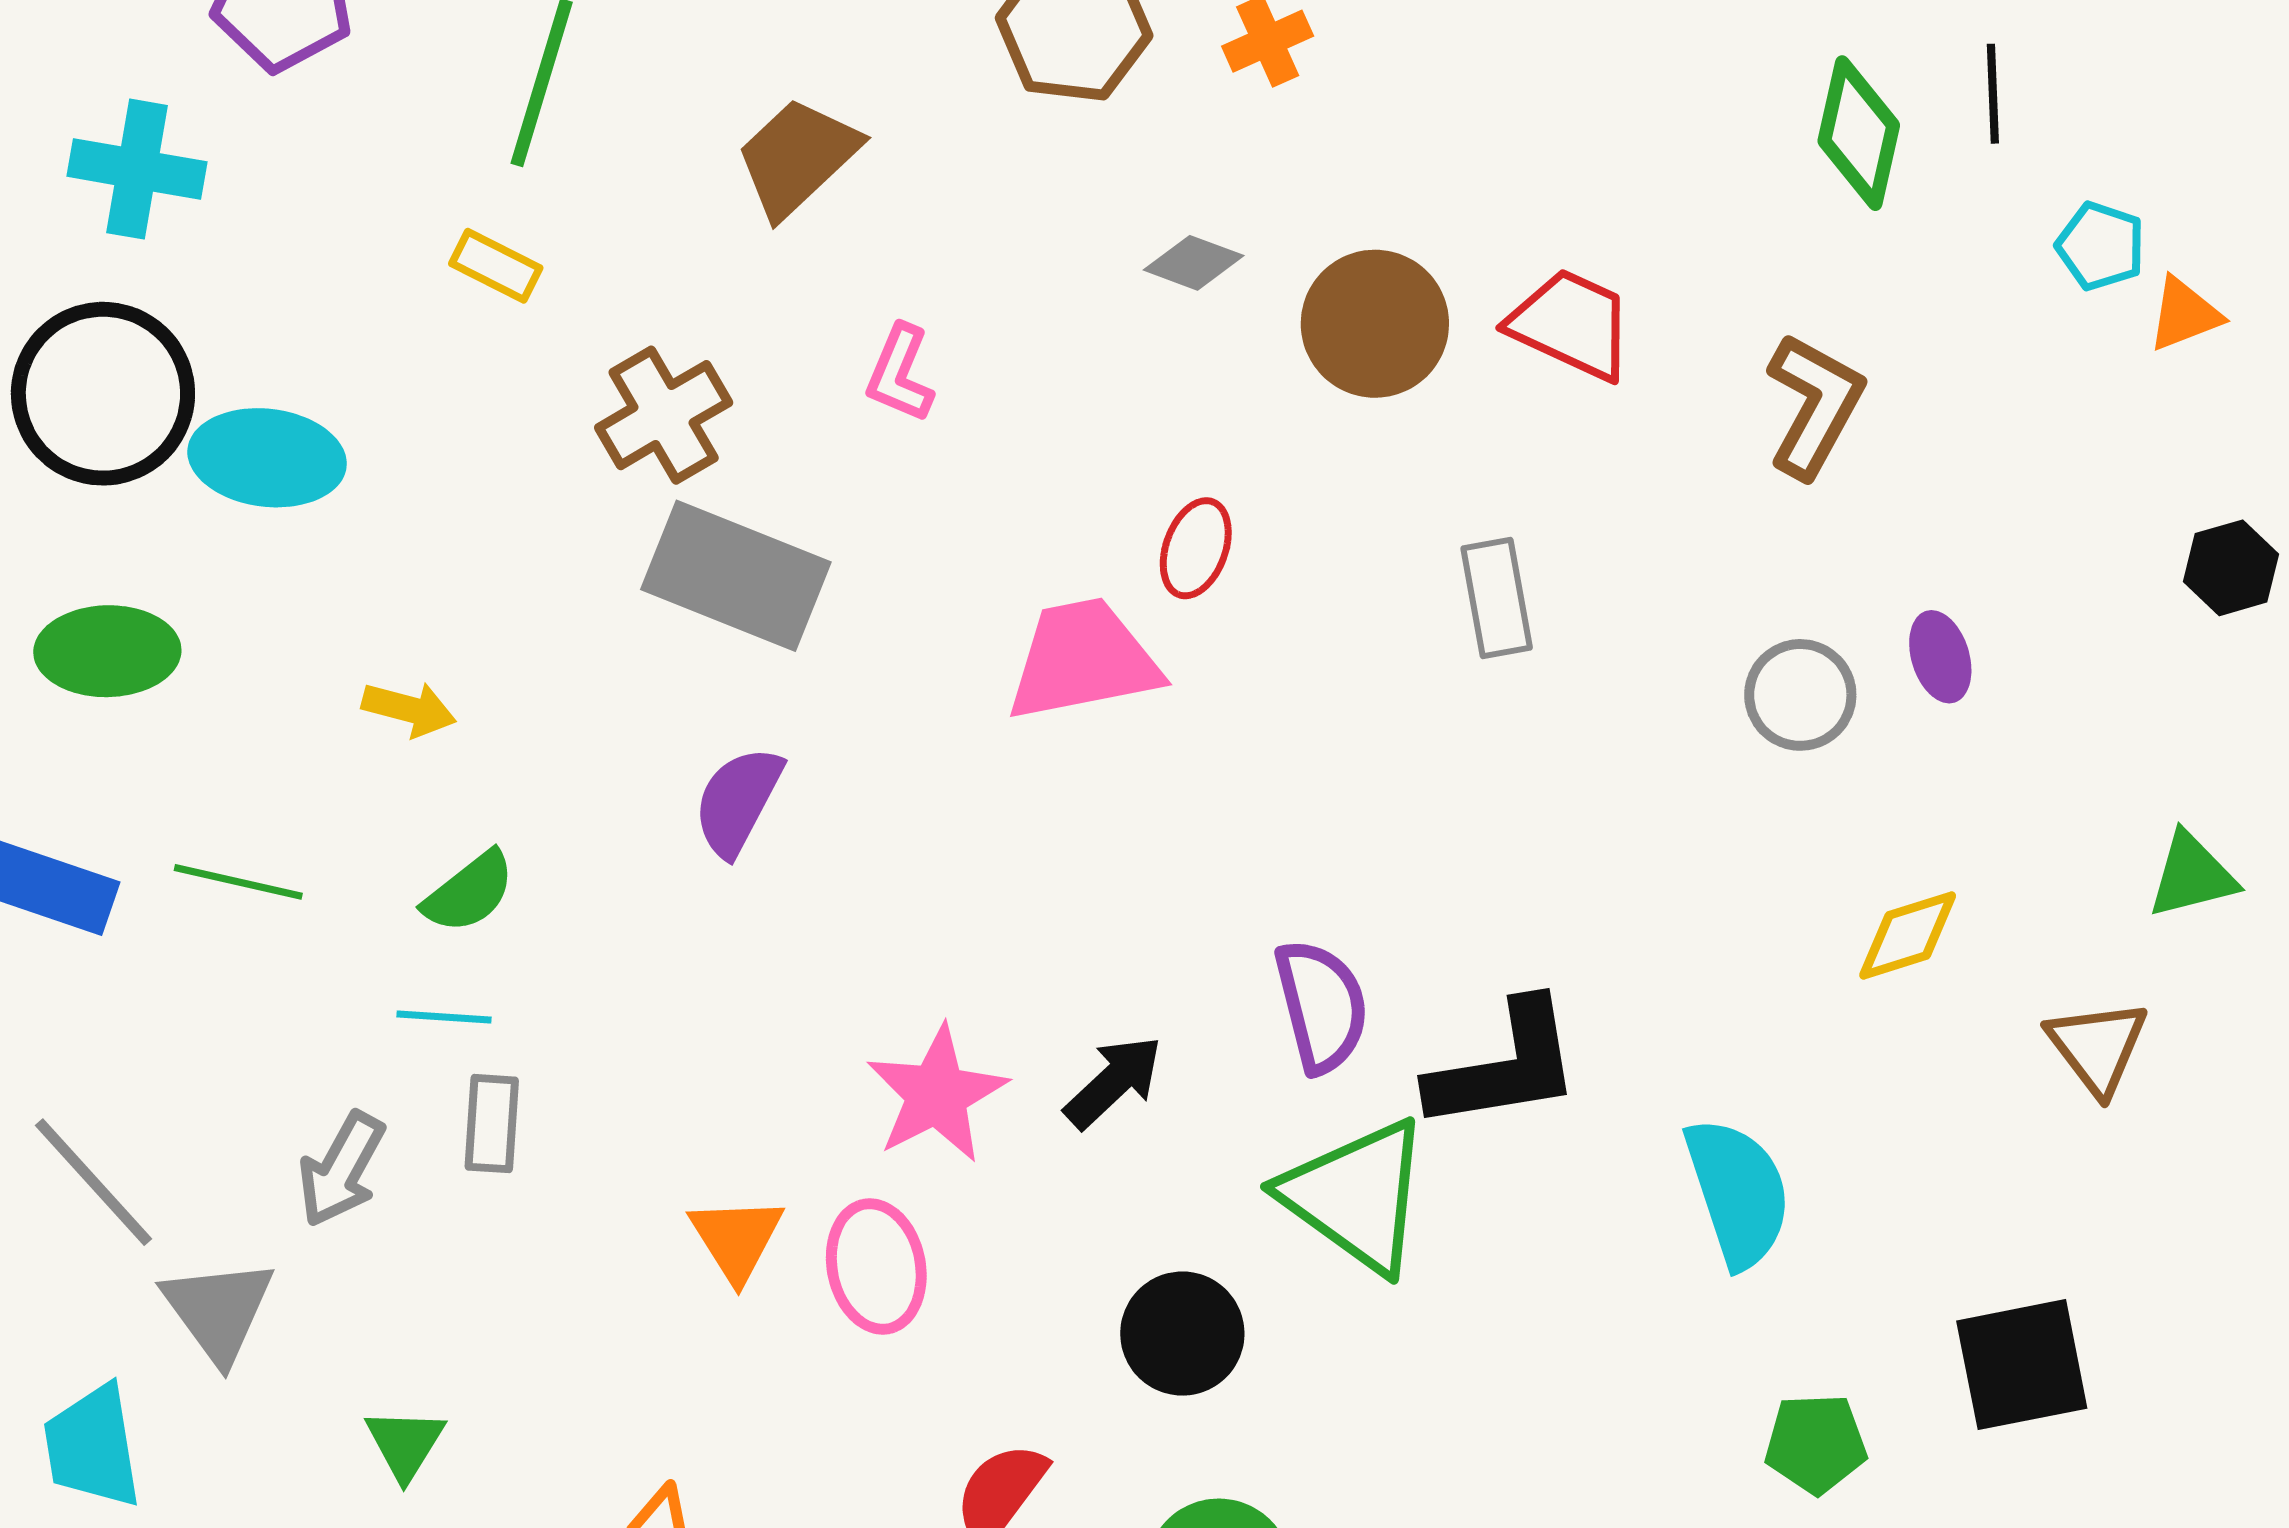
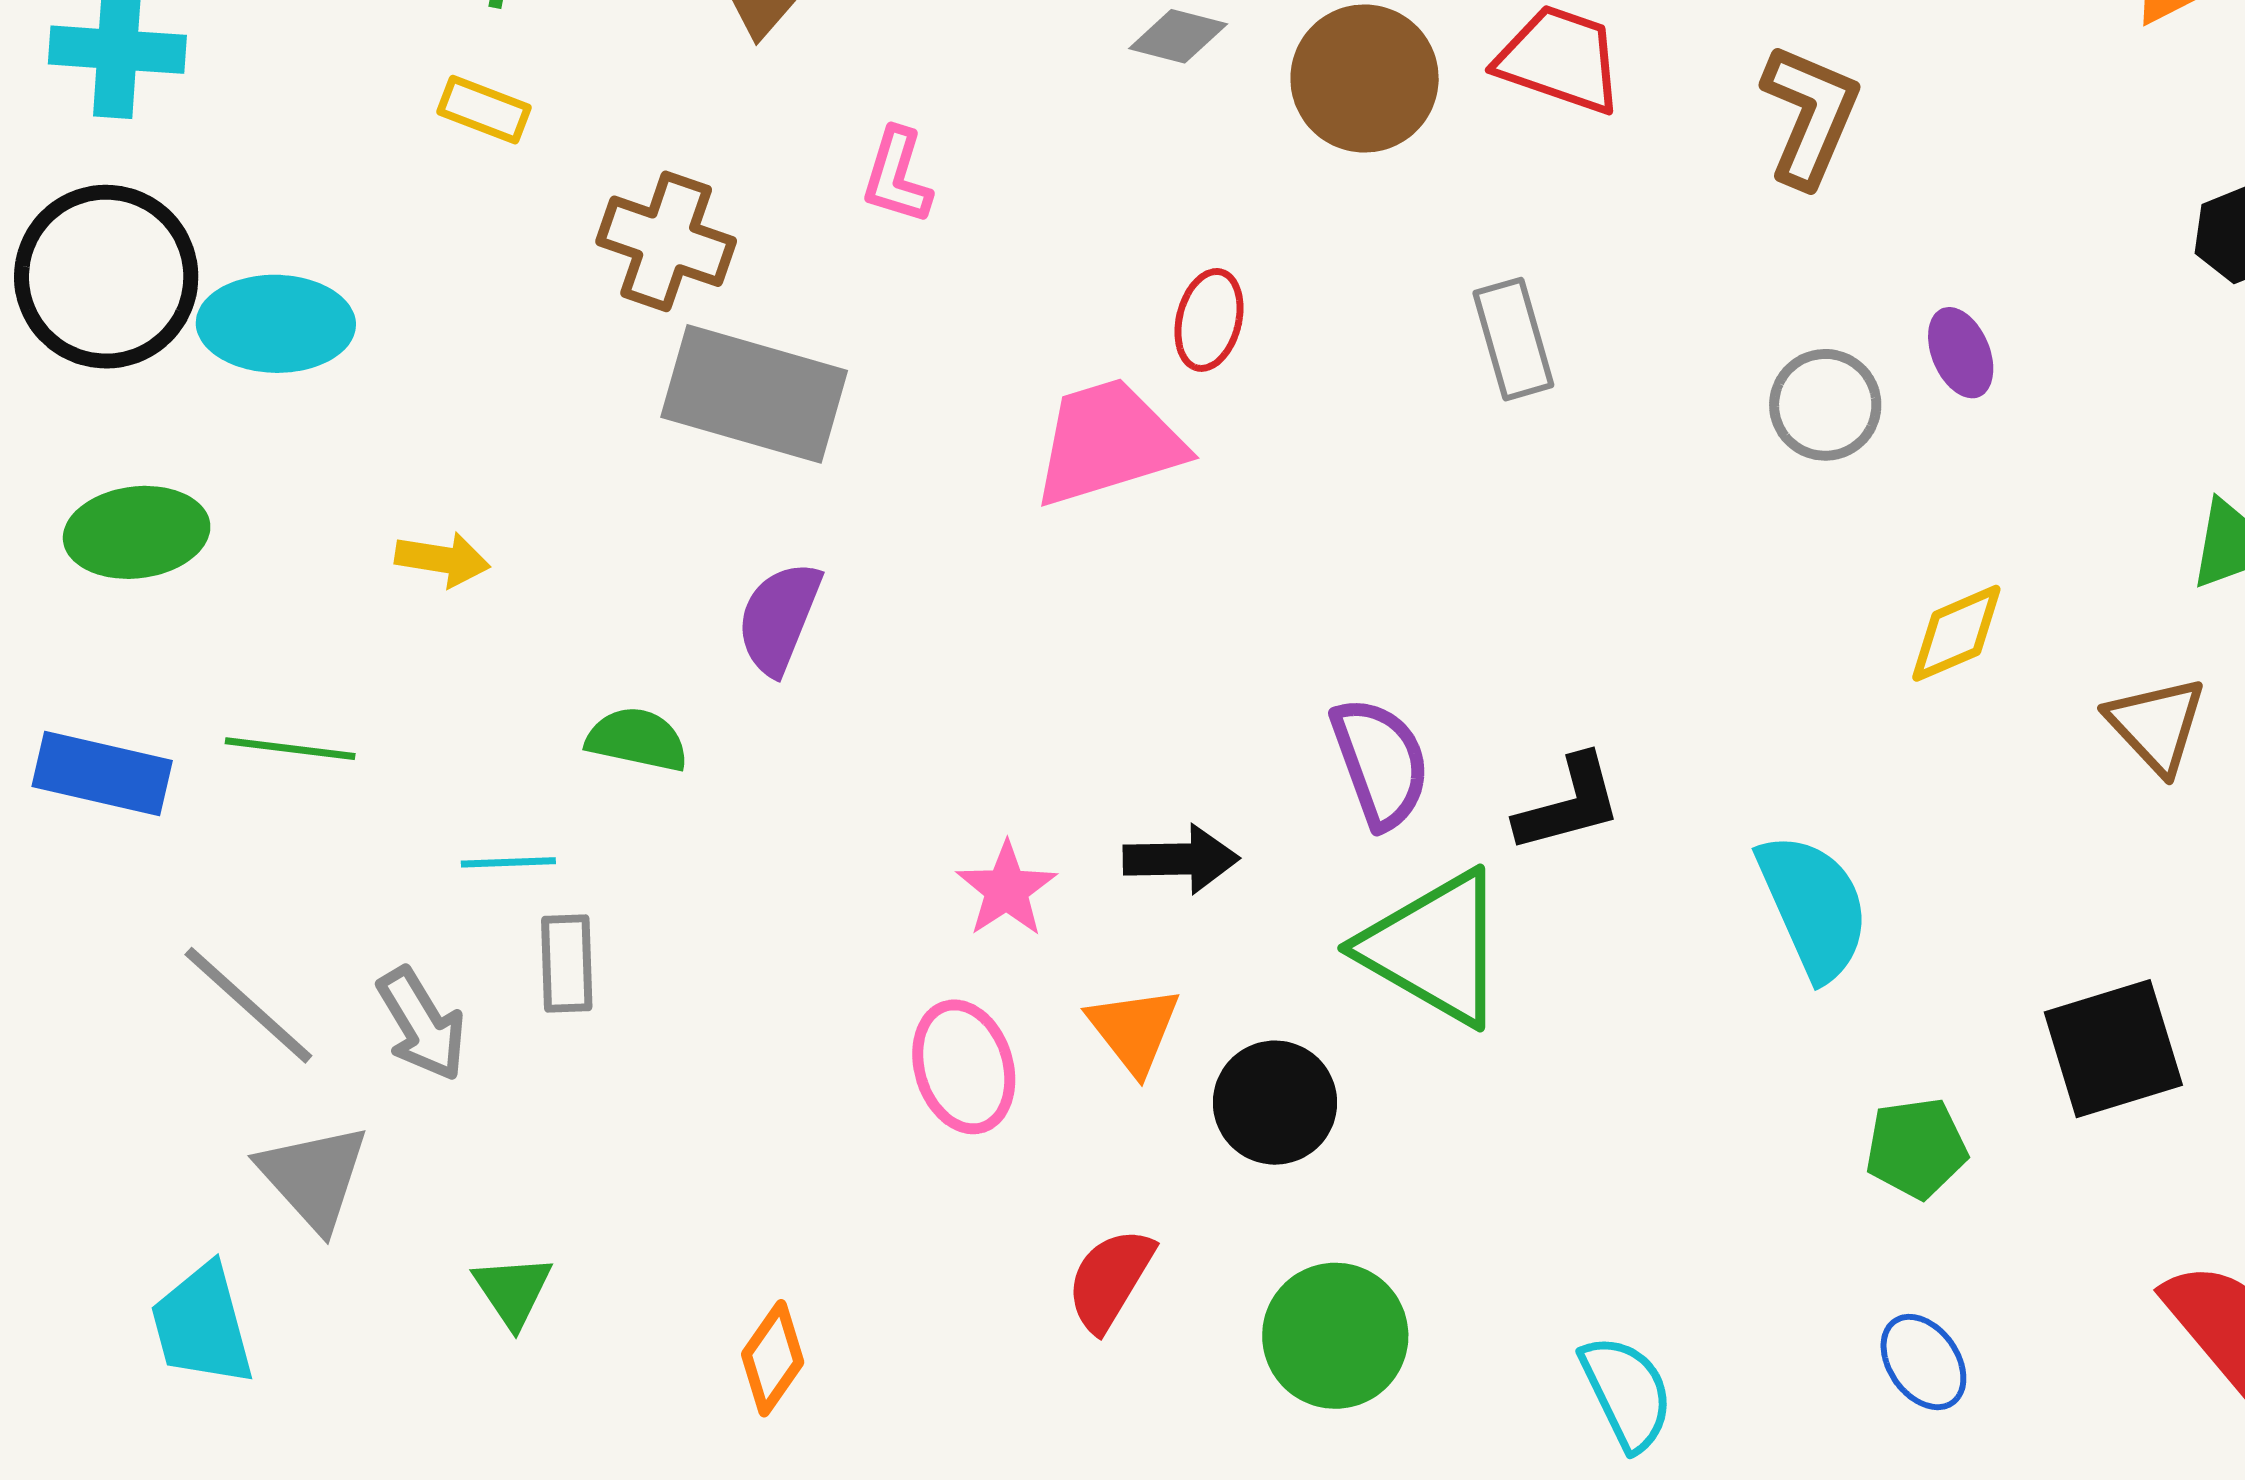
brown cross: (664, 415) -> (666, 241), turned -35
green semicircle: (469, 892) -> (637, 739), moved, turned -124
black L-shape: (1505, 1066) -> (1569, 804), size x0.7
black arrow: (1114, 1082) -> (1181, 859), turned 48
pink star: (937, 1094) -> (1006, 889), size x0.7
gray arrow: (341, 1169) -> (422, 1024), turned -54
gray line: (93, 1182) -> (248, 1005), moved
orange triangle: (736, 1239) -> (1134, 1030), moved

